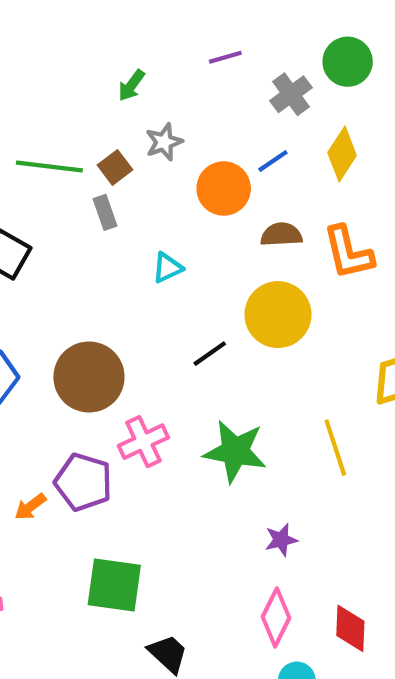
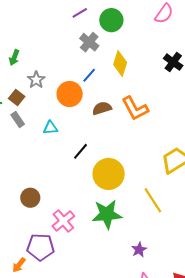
purple line: (225, 57) -> (80, 13), moved
cyan triangle: (167, 268) -> (50, 128), moved, turned 35
yellow circle: (278, 315) -> (109, 174), moved
black line: (210, 354) -> (80, 151), moved
brown circle: (89, 377) -> (30, 198), size x0.6

